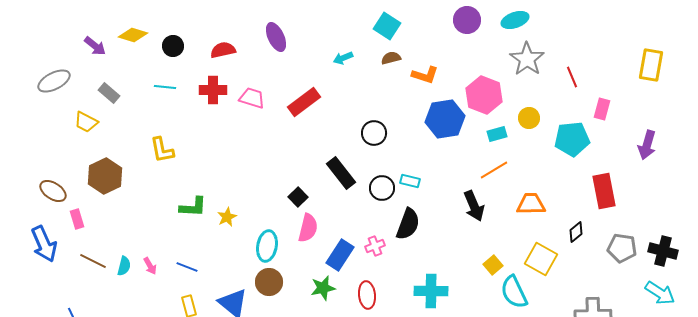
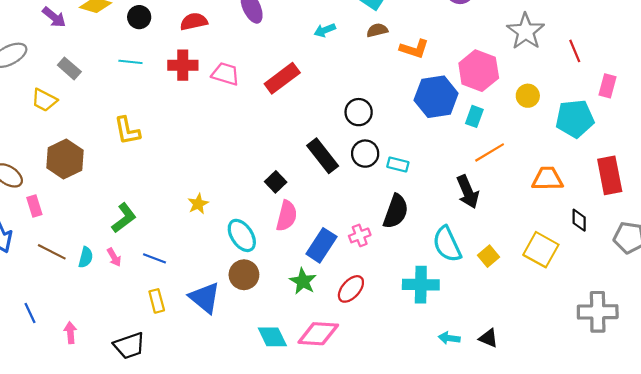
cyan rectangle: (497, 134) -> (474, 116), moved, turned -54
black circle: (382, 188) -> (365, 154), moved
orange trapezoid: (531, 204) -> (547, 179), moved
green L-shape: (193, 207) -> (124, 218), moved, turned -40
black diamond: (576, 232) -> (579, 220), turned -50
cyan ellipse: (267, 246) -> (242, 235), turned -44
green star: (323, 288) -> (303, 281), turned -30
cyan semicircle: (514, 292) -> (447, 244), moved
red ellipse: (367, 295) -> (351, 289), turned 48

